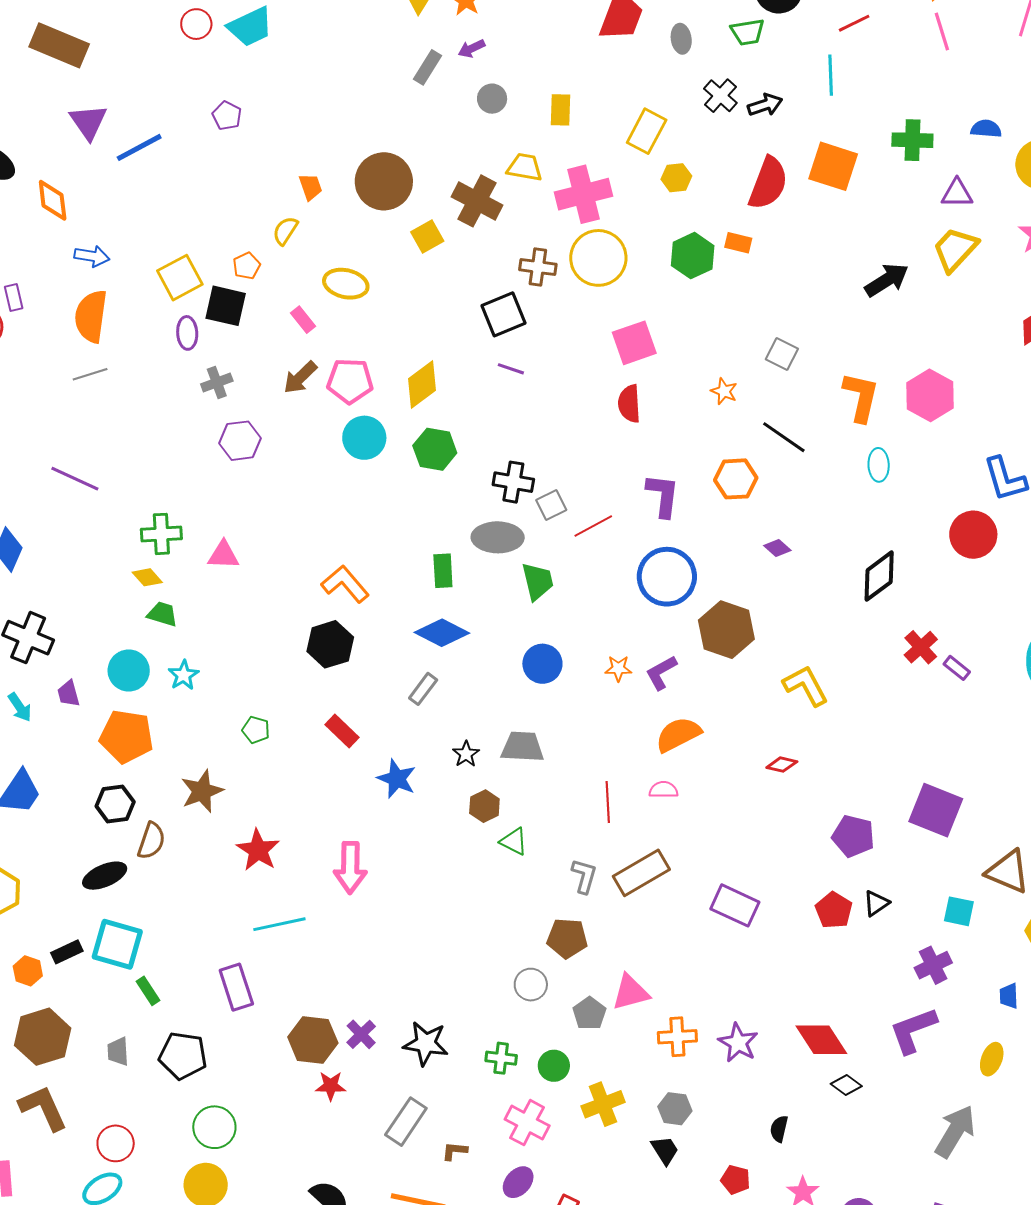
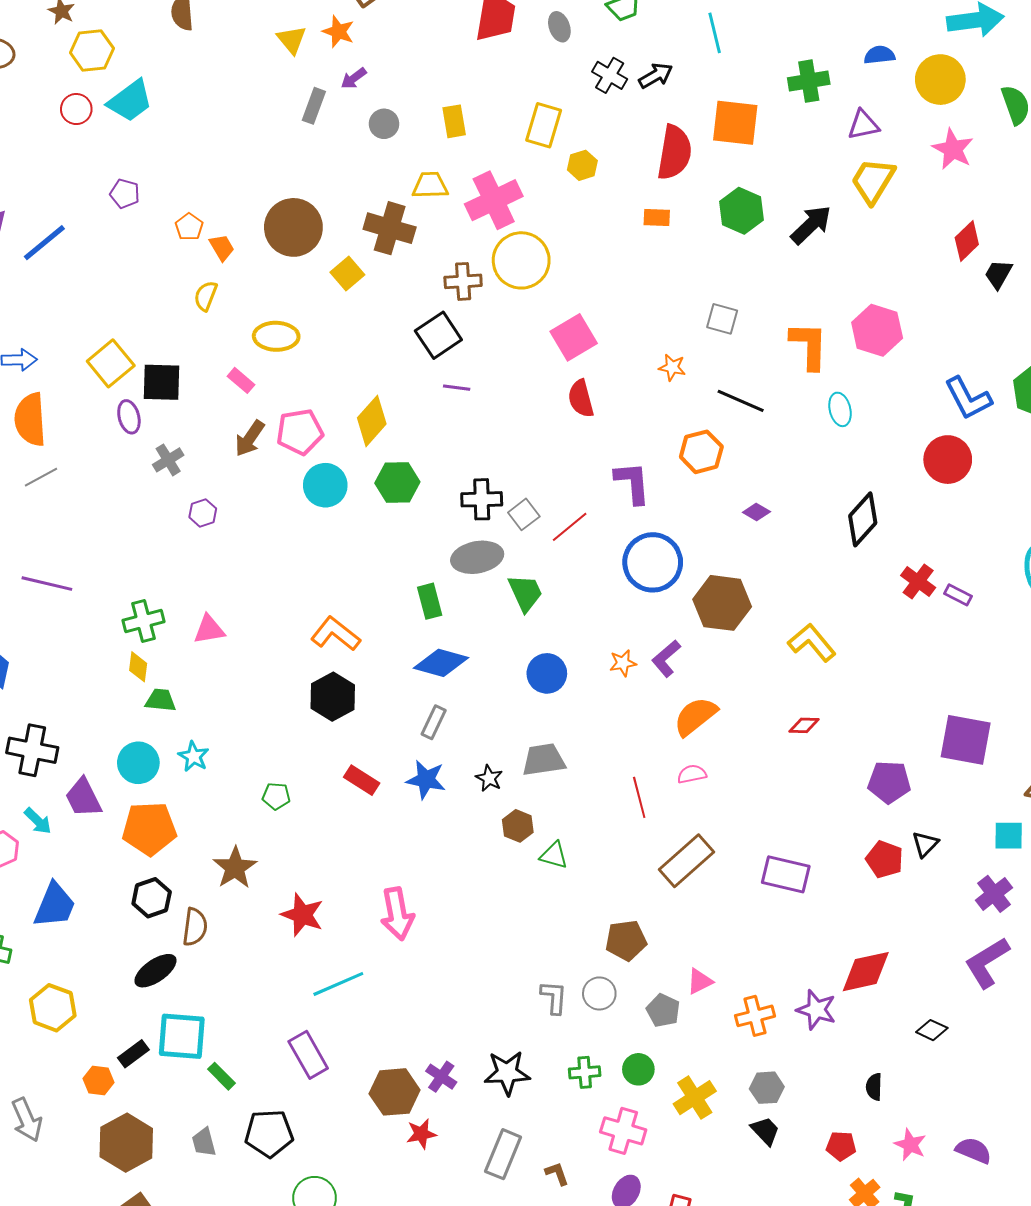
green hexagon: (693, 256) -> (742, 211), moved
orange pentagon: (247, 266) -> (189, 227), moved
purple hexagon: (240, 441) -> (203, 513), size x0.7
yellow diamond: (147, 577) -> (138, 667), turned 60
purple trapezoid: (68, 694) -> (83, 798), size x1.5
blue star: (397, 779) -> (426, 780), moved
gray L-shape: (584, 876) -> (554, 997), moved
pink triangle: (631, 992) -> (700, 981), size x0.7
red diamond: (821, 1040) -> (866, 972), moved, turned -58
brown L-shape: (455, 1151) -> (557, 1174), turned 76

